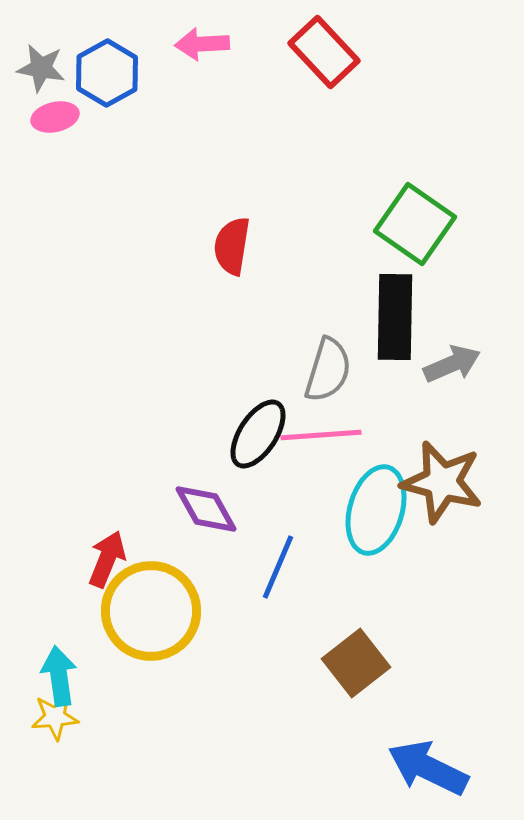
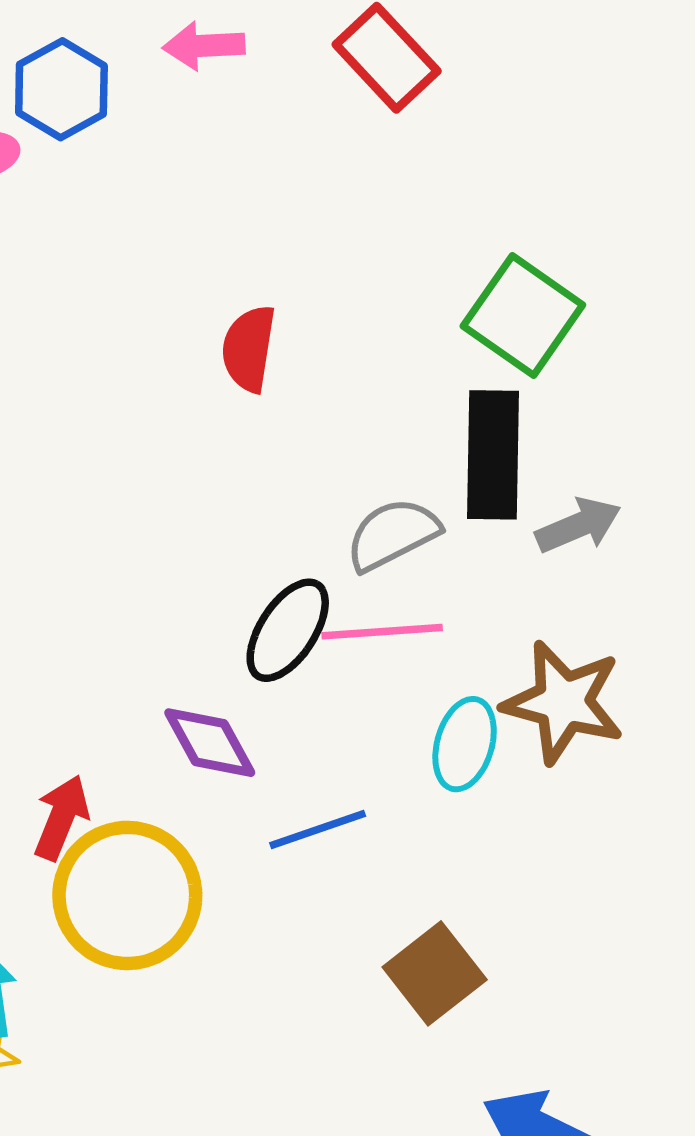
gray semicircle: (328, 370) -> (393, 534), turned -134
cyan ellipse: (376, 510) -> (465, 744), size x0.7
blue line: (278, 567) -> (318, 830), turned 48

